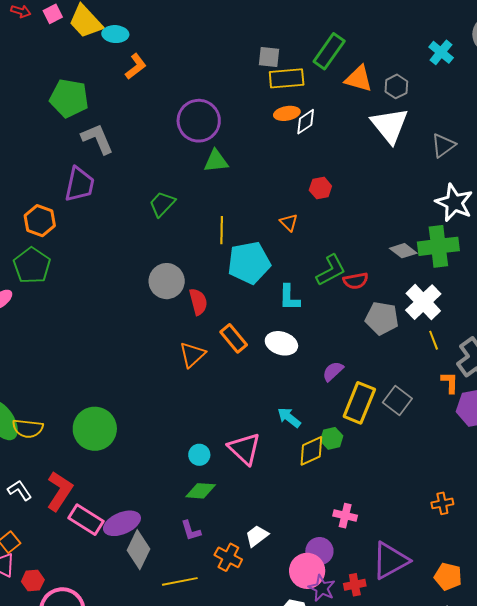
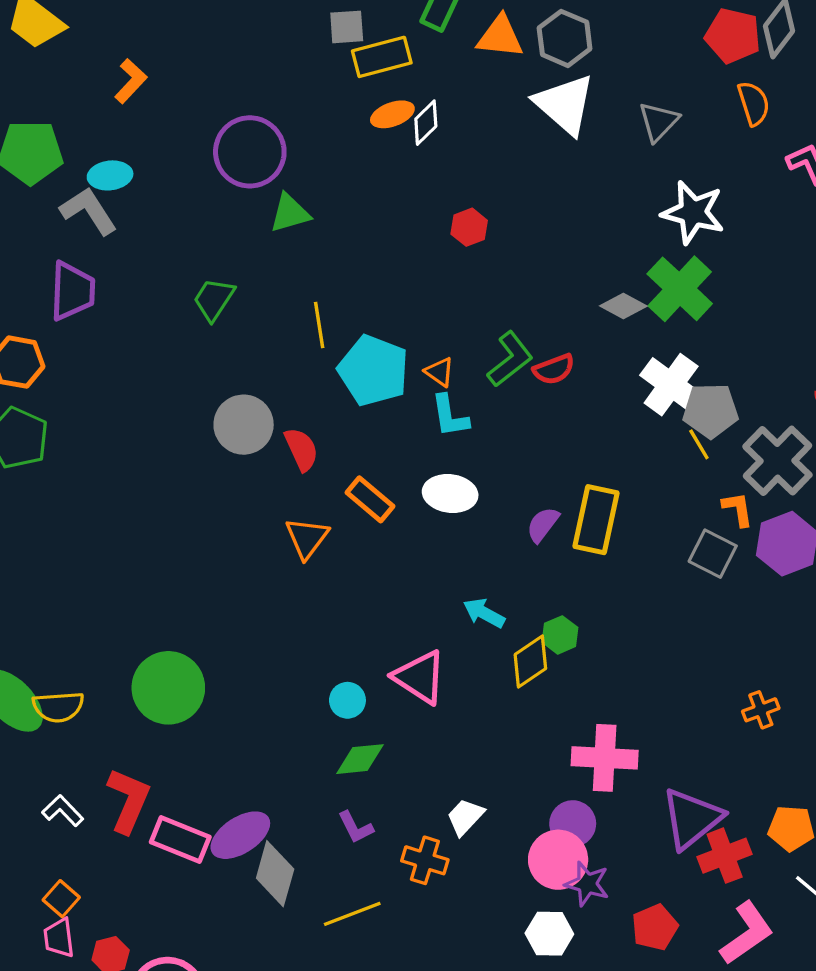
cyan ellipse: (115, 34) -> (110, 175), moved
gray hexagon: (396, 86) -> (565, 38), size x1.4
orange triangle: (289, 222) -> (440, 372), moved
green cross: (438, 246) -> (680, 289), turned -30
cyan pentagon: (249, 263) -> (373, 370), turned -30
gray pentagon: (382, 318) -> (711, 411), moved
gray square: (397, 401) -> (713, 554), moved
yellow rectangle: (359, 403) -> (596, 520), moved
pink cross: (345, 516) -> (605, 758), size x1.6
red cross: (355, 585) -> (725, 856), moved, size x1.4

